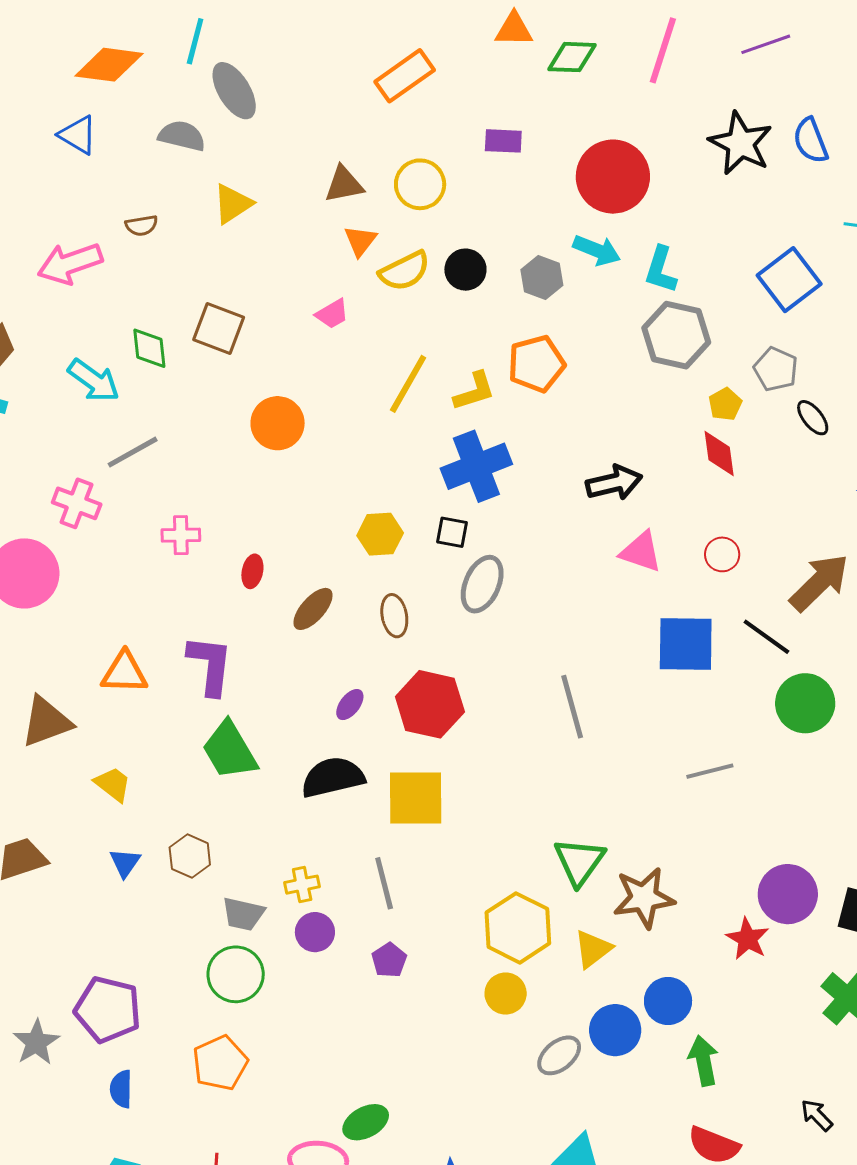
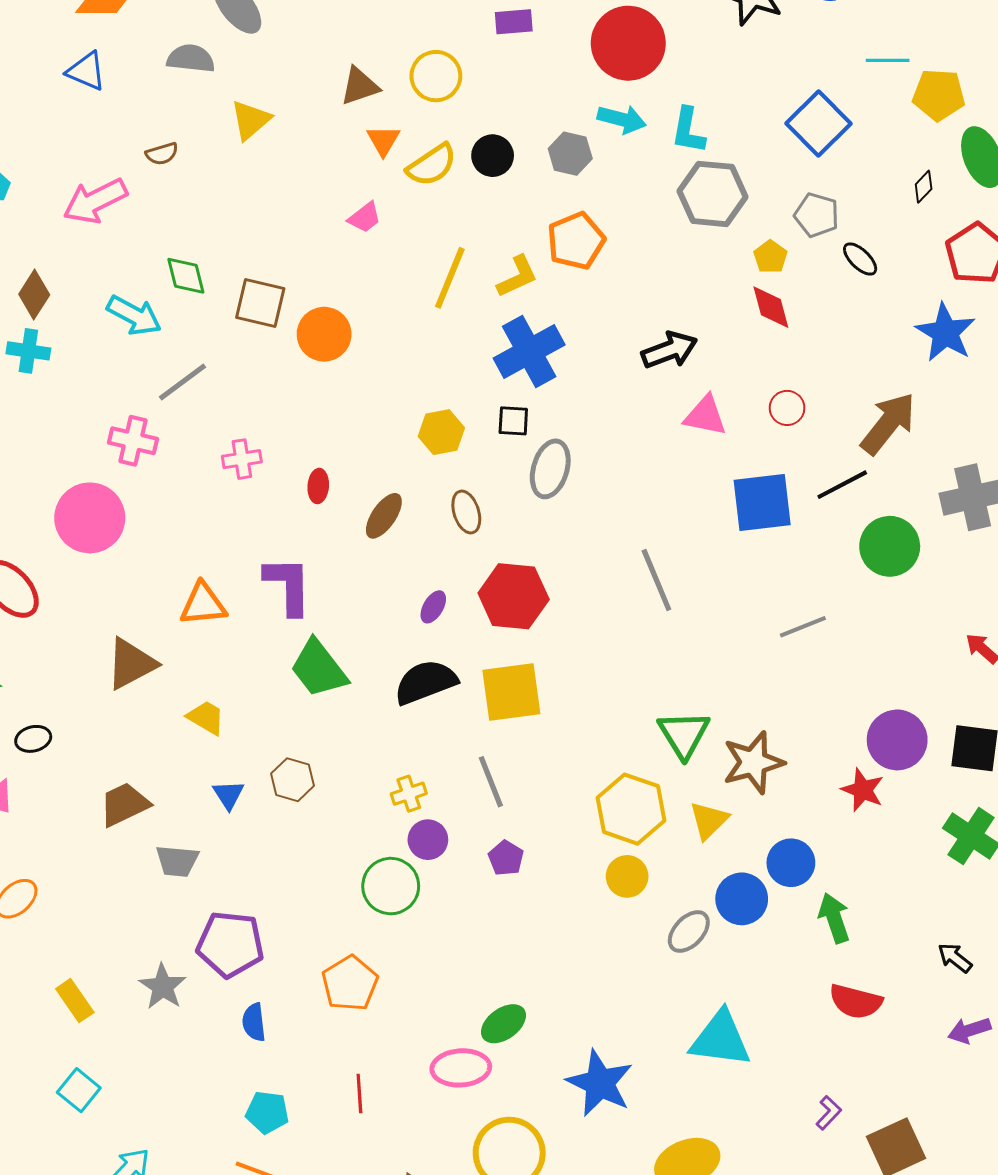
brown square: (219, 328) -> (260, 303), moved
black line: (766, 637) -> (842, 485), turned -56
gray trapezoid: (243, 914) -> (177, 861), moved
green circle: (236, 974) -> (391, 886), moved

